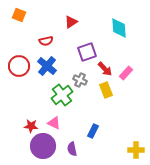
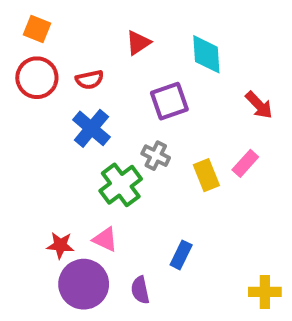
cyan diamond: (119, 28) -> (206, 54), moved
red circle: (19, 66) -> (37, 78), moved
red arrow: (105, 69) -> (259, 105), moved
pink rectangle: (126, 73) -> (245, 163), moved

